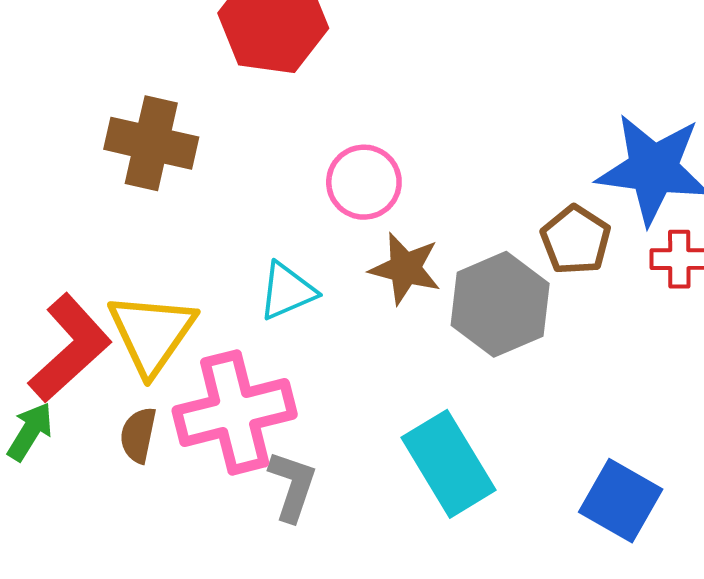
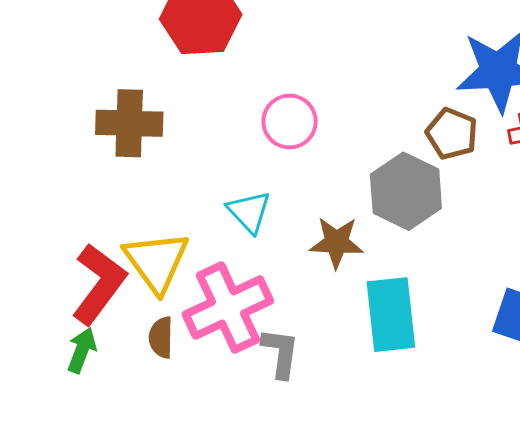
brown star: (405, 269) -> (337, 242), moved
cyan triangle: (287, 291) -> (249, 212), turned -39
cyan rectangle: (448, 464) -> (391, 315), turned 36

